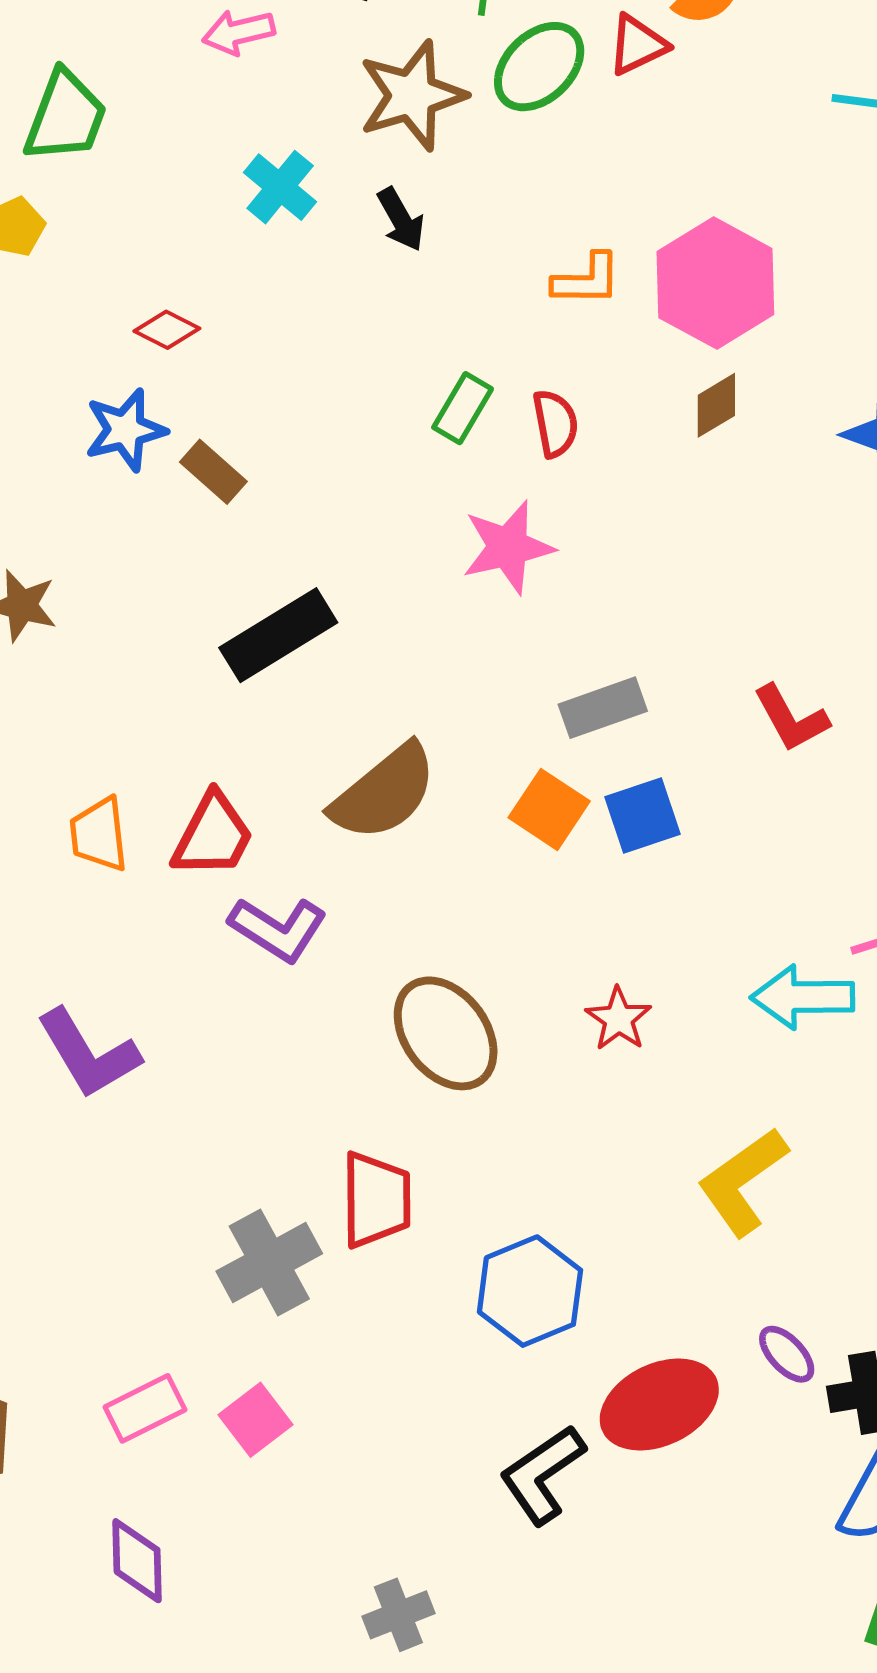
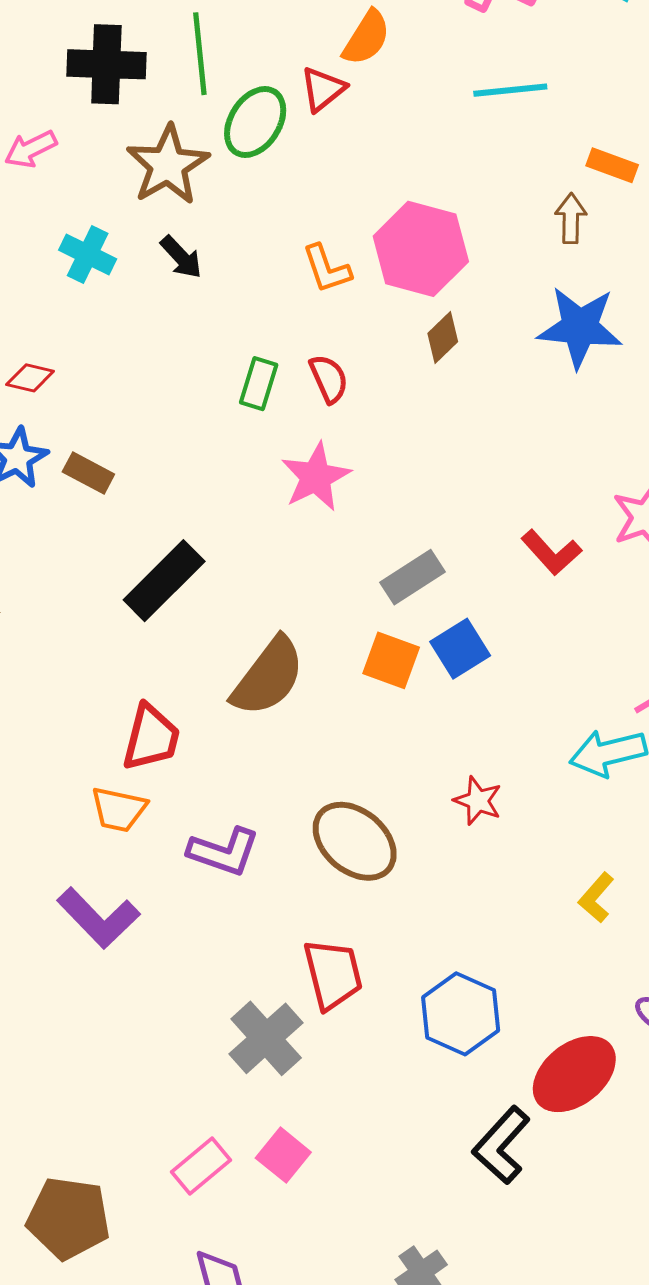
orange L-shape: (587, 280) -> (327, 269), turned 84
orange trapezoid: (99, 834) -> (119, 809), moved, turned -58
purple L-shape: (278, 929) -> (224, 852), moved
yellow L-shape: (743, 1182) -> (596, 898), size x0.6

